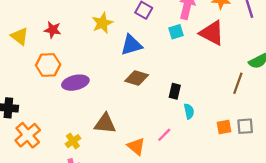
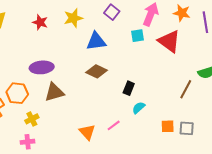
red star: (53, 30) -> (40, 22), moved
orange hexagon: (48, 65) -> (17, 93), moved
cyan semicircle: (189, 111) -> (139, 108), turned -128
brown triangle: (105, 124) -> (54, 92), moved, turned -30

